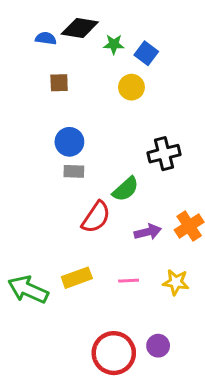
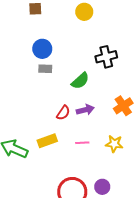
red semicircle: (96, 217) -> (63, 113), moved, size x0.7
purple arrow: (148, 232) -> (85, 110), moved

